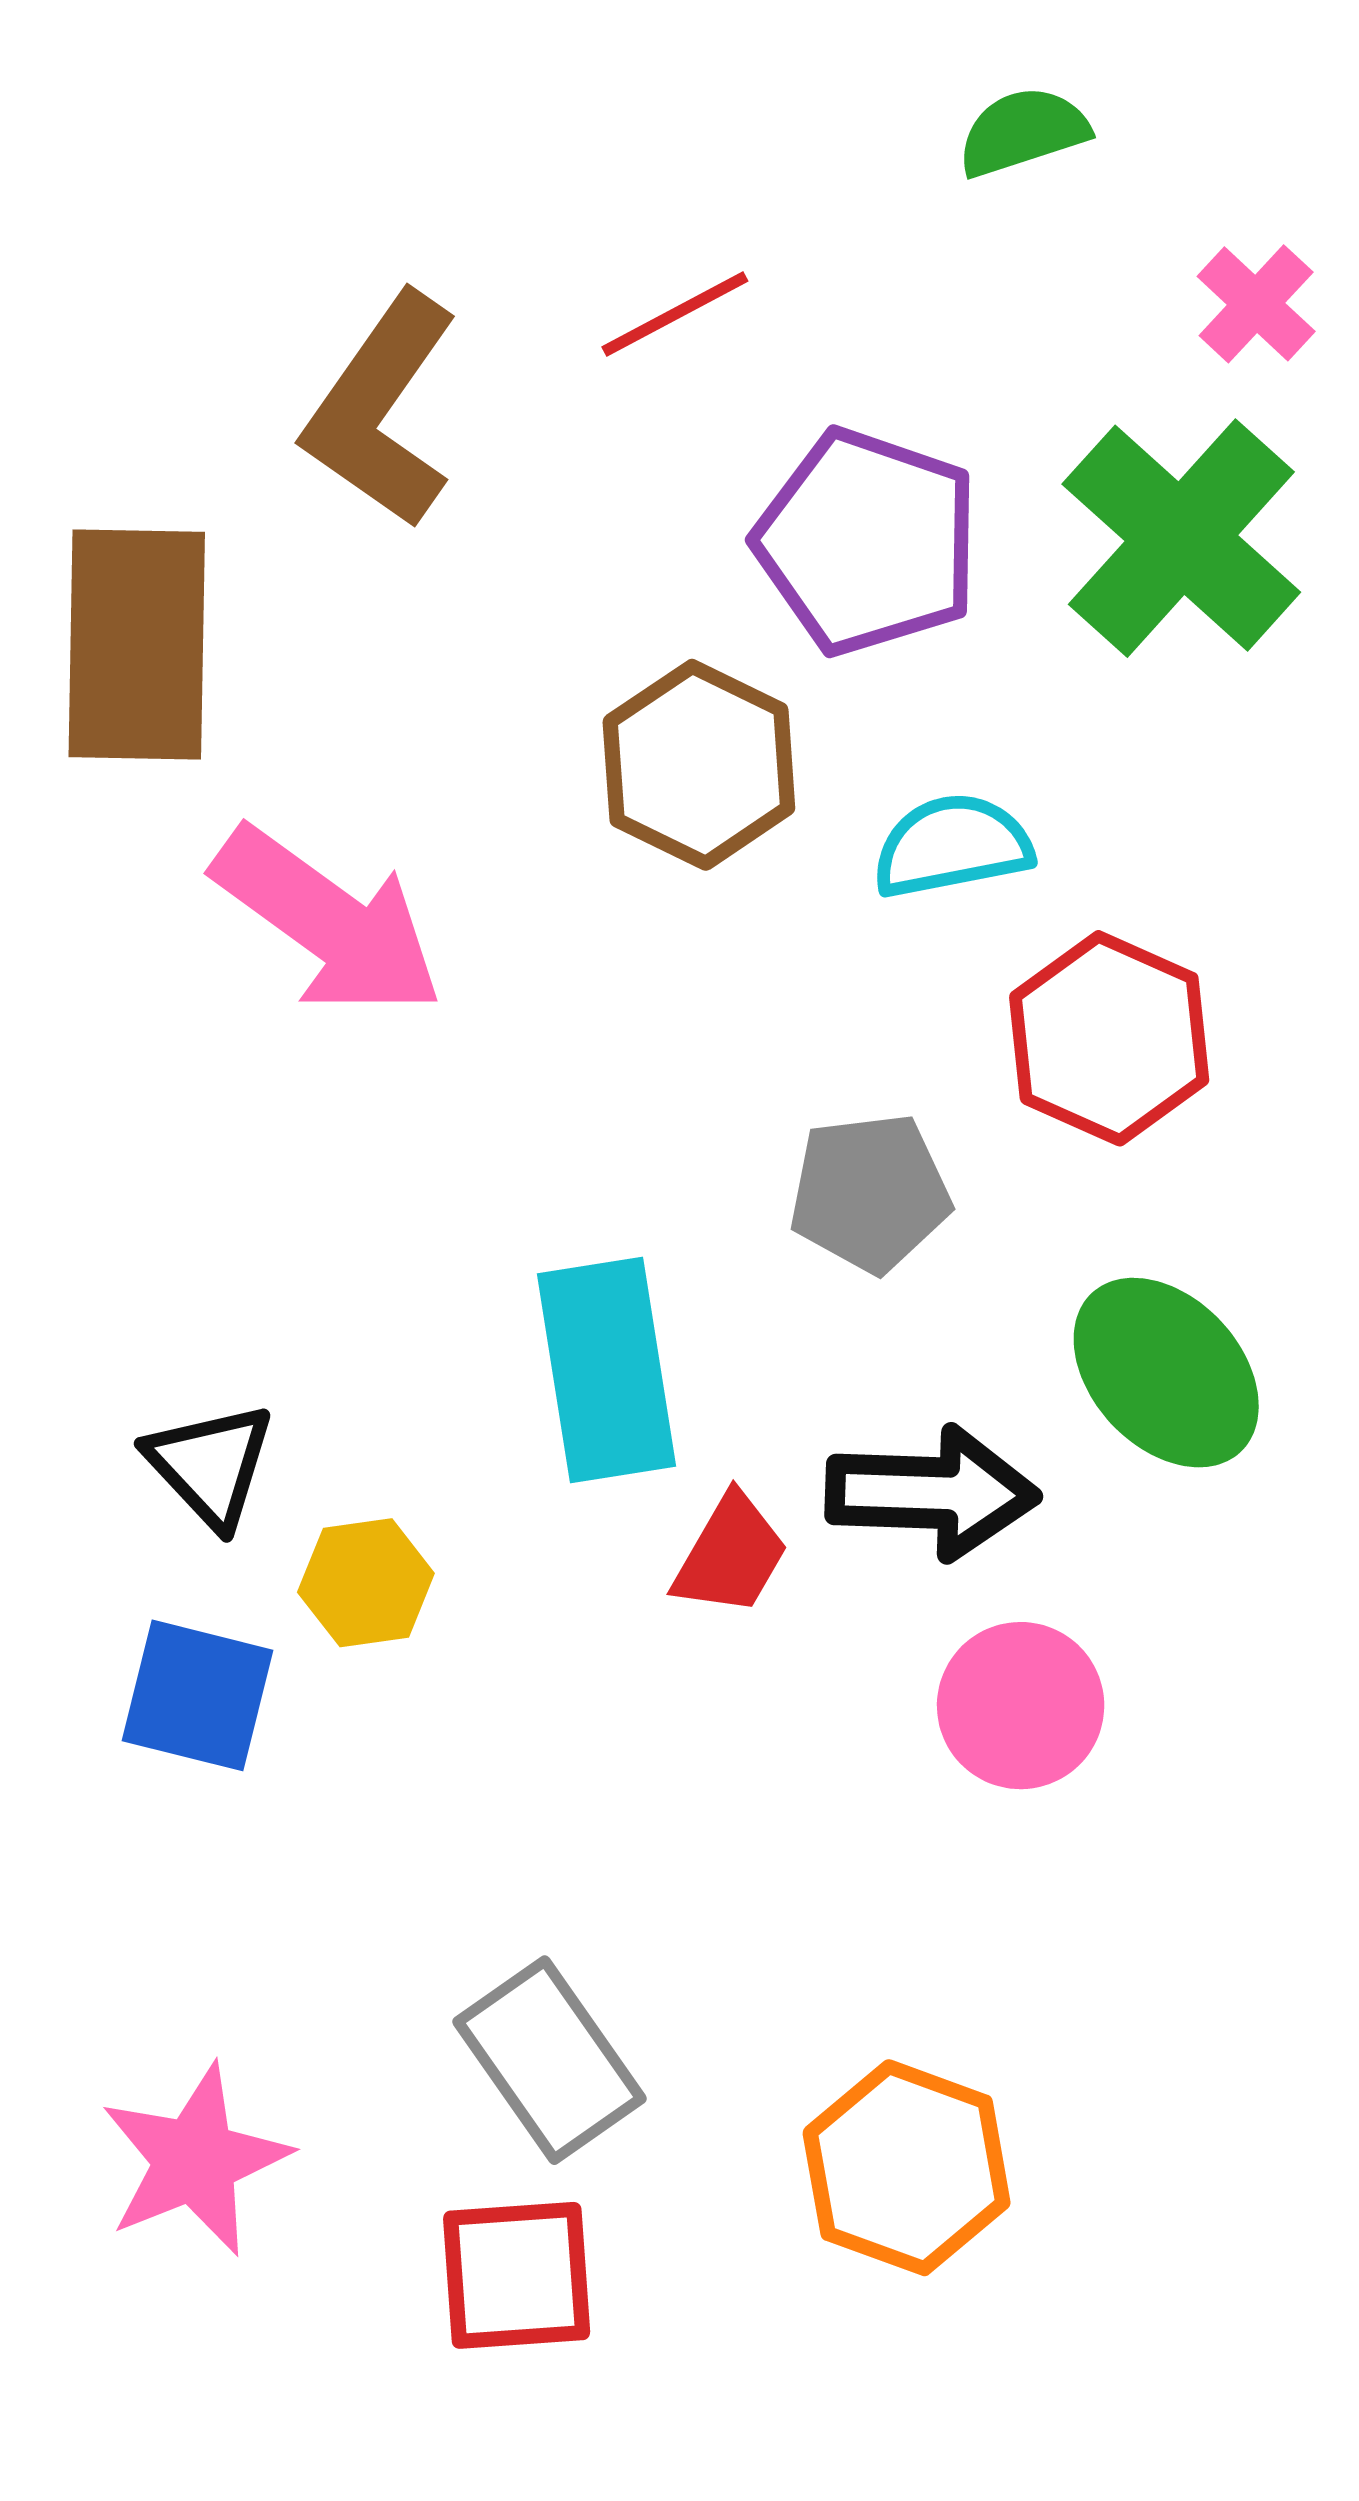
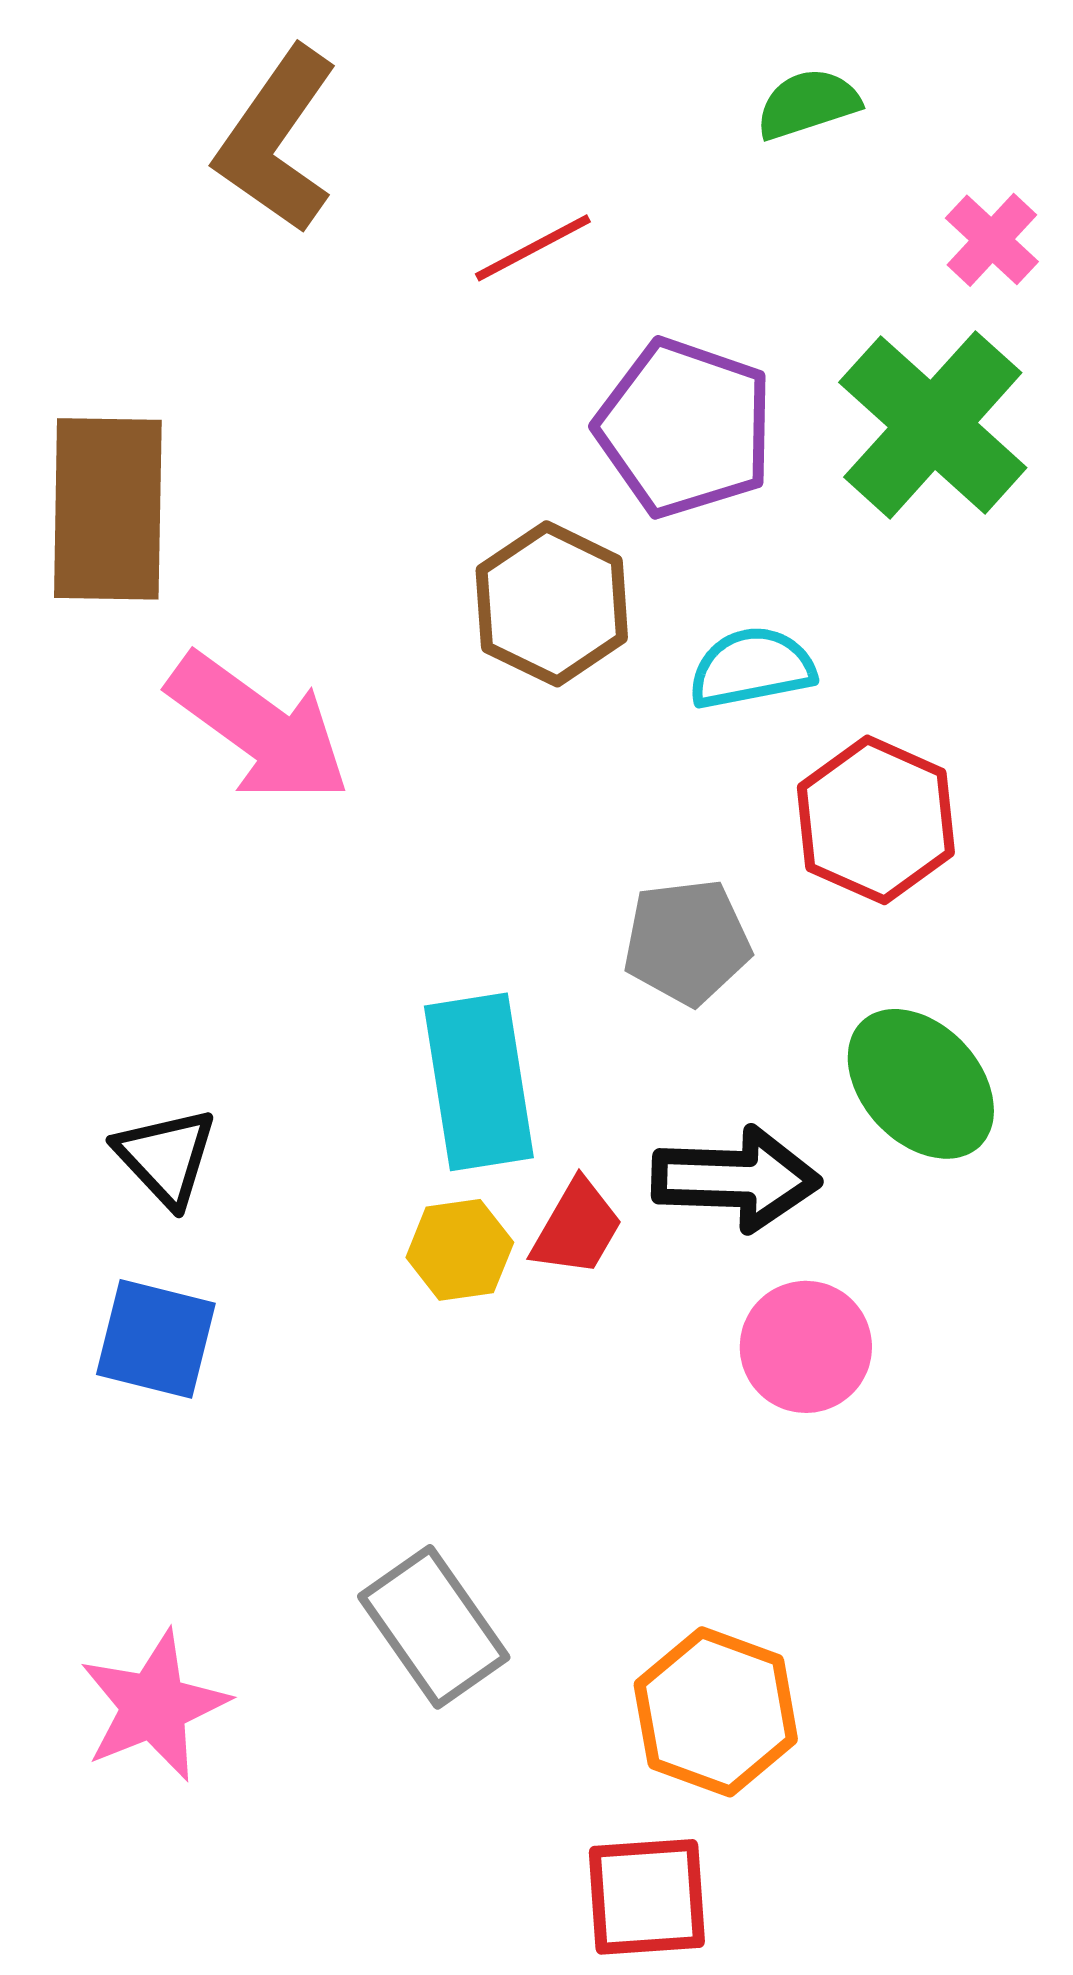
brown L-shape: (381, 410) -> (277, 140), moved
yellow hexagon: (366, 1583) -> (460, 1250), moved
red square: (517, 2275) -> (647, 1897), moved

